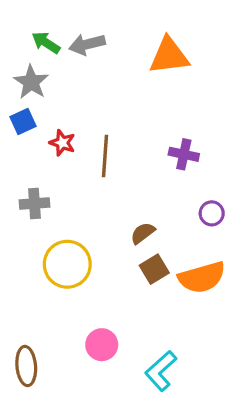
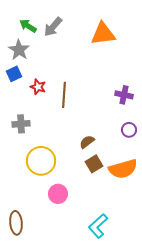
gray arrow: (87, 44) -> (53, 27), turned -35
purple cross: (184, 154) -> (124, 95), moved
pink circle: (102, 345) -> (58, 194), moved

